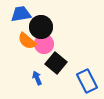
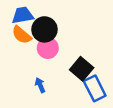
orange semicircle: (27, 41) -> (22, 35), moved
black square: (56, 63) -> (82, 69), moved

